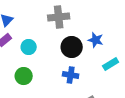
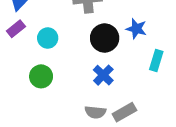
cyan rectangle: (111, 64) -> (156, 61), turned -42
blue cross: (71, 75) -> (103, 75), turned 35

